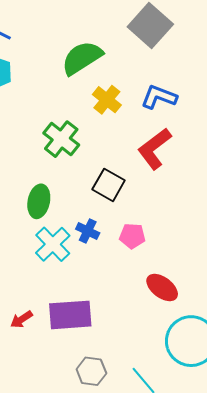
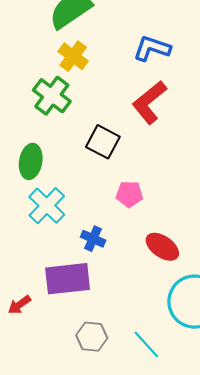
yellow cross: (107, 100) -> (73, 56), moved
blue cross: (88, 231) -> (93, 239), moved
red arrow: (21, 319) -> (19, 305), moved

